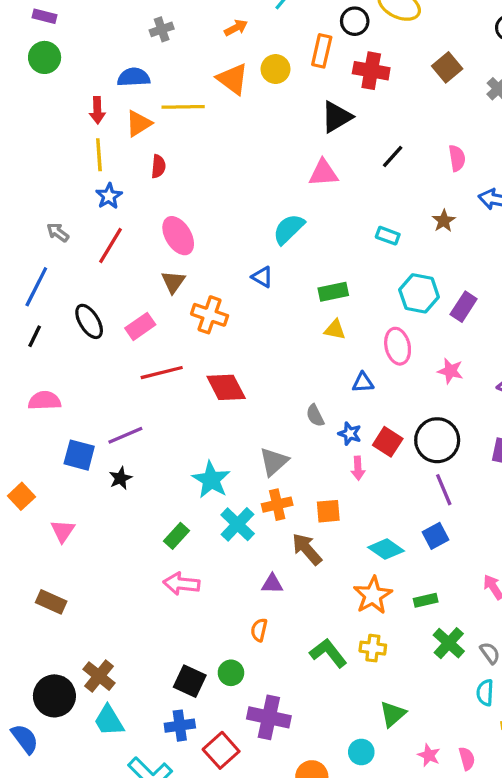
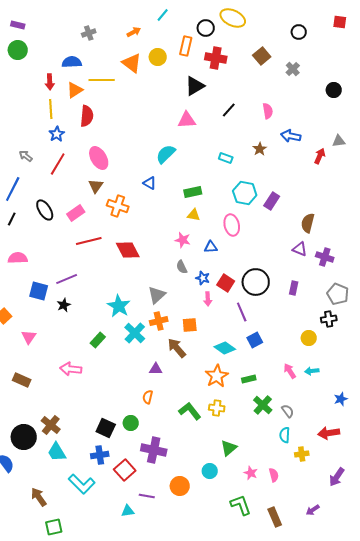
red semicircle: (158, 166) -> (87, 116), size x1.5
pink star: (450, 371) -> (183, 240), moved
purple line: (444, 490) -> (242, 312), moved
pink arrow: (181, 584) -> (71, 369), moved

